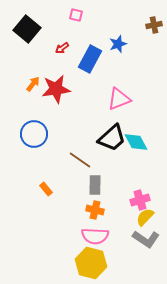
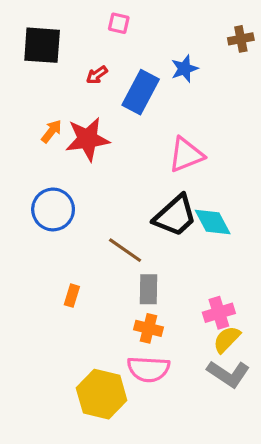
black square: (27, 29) -> (42, 45), turned -36
orange rectangle: (46, 189) -> (72, 296), turned 56
yellow hexagon: (91, 263) -> (102, 394), moved

